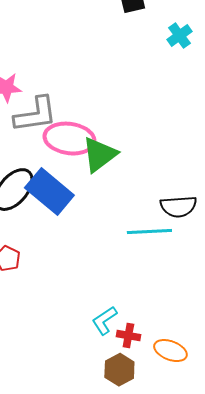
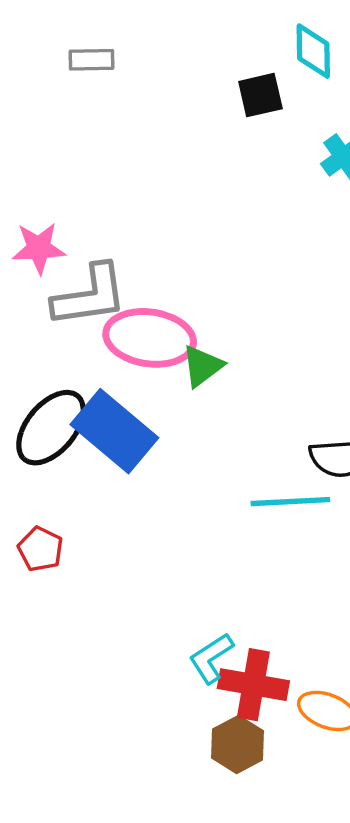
green triangle: (99, 155) -> (202, 366), size x0.7
red cross: (128, 336) -> (253, 685), size x1.6

